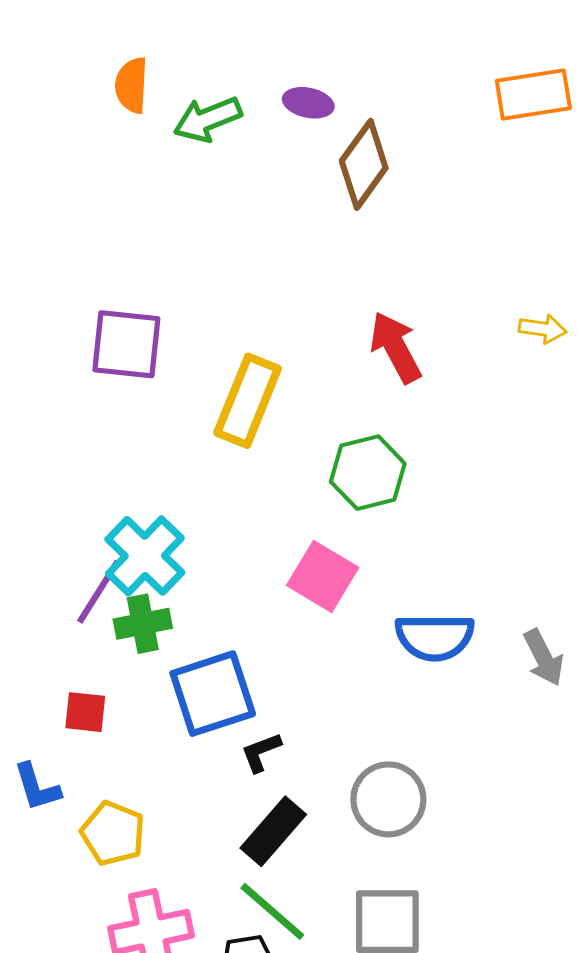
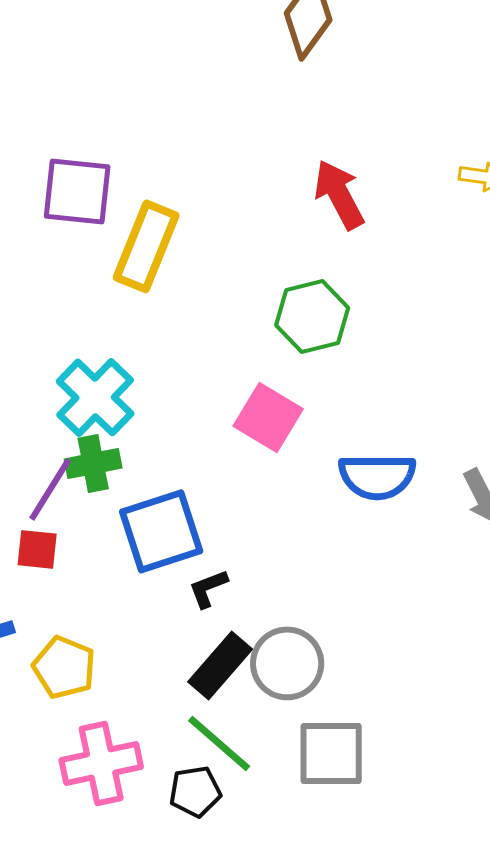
yellow rectangle: (248, 401) -> (146, 246), moved
purple line: (99, 592) -> (50, 489), moved
gray circle: (388, 799) -> (287, 663), moved

